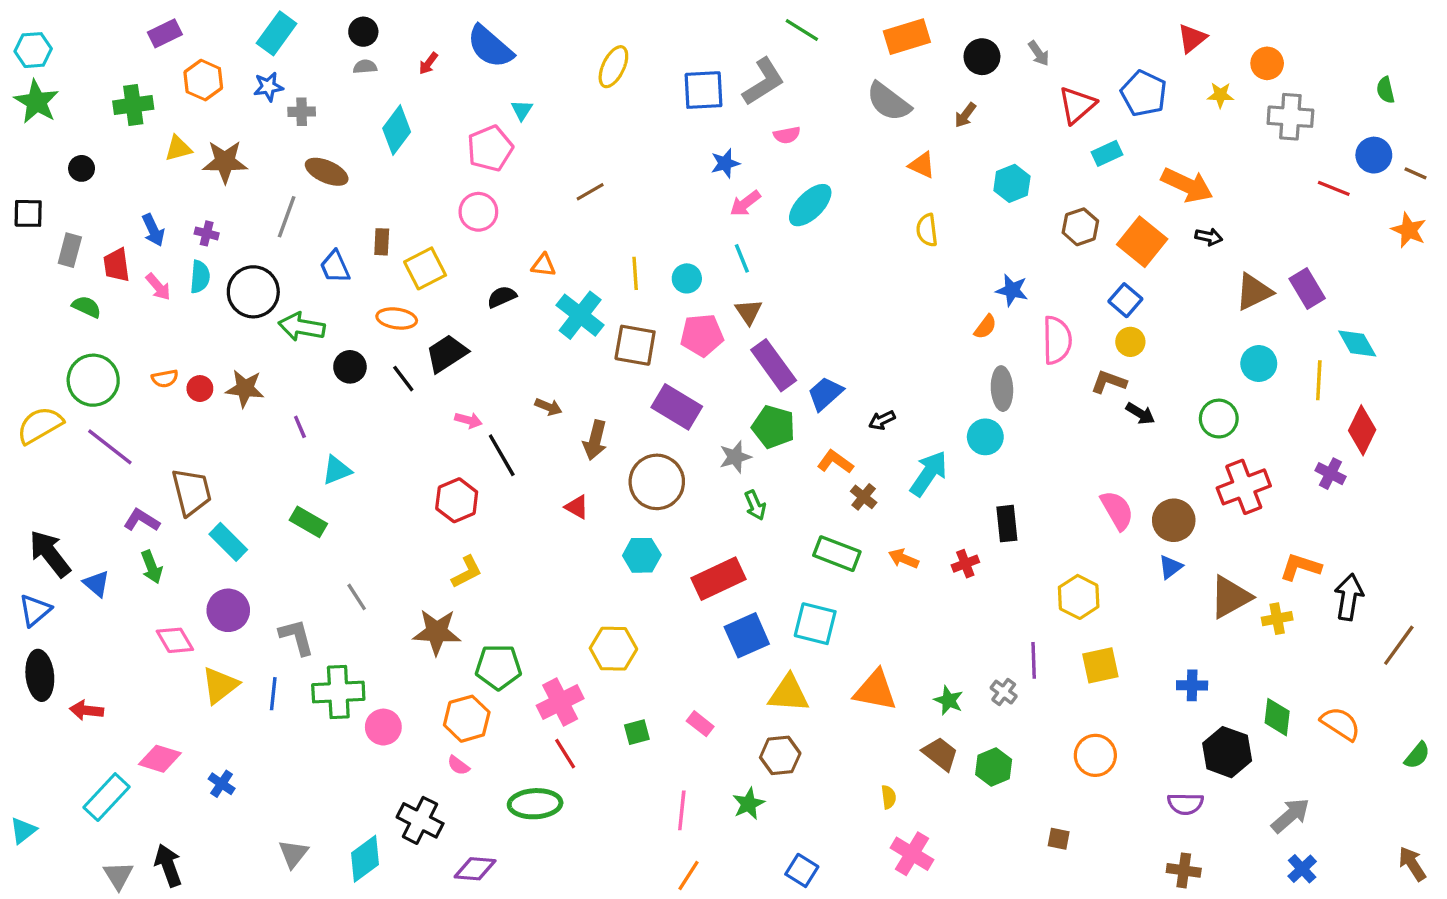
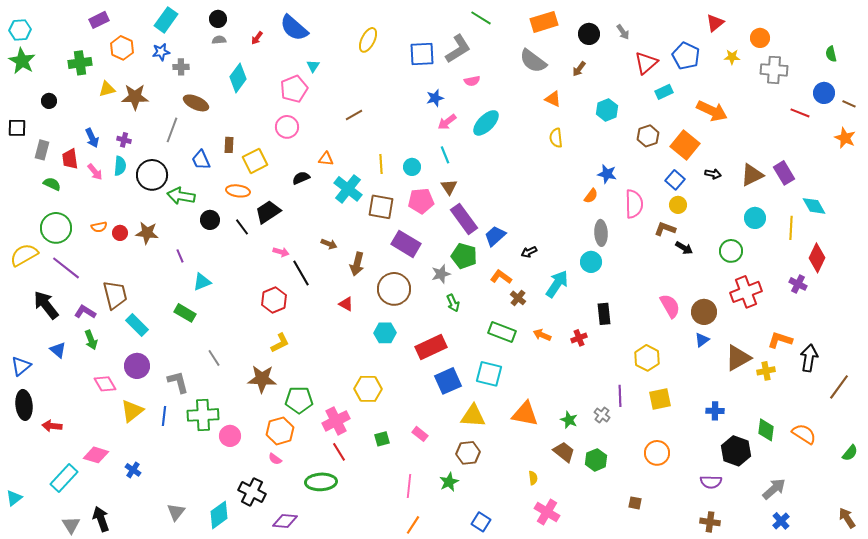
black arrow: (1209, 237) -> (713, 174), moved
black arrow: (50, 554) -> (46, 305), moved

